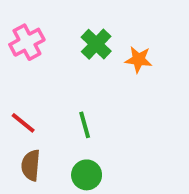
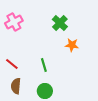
green cross: (96, 44) -> (60, 23), moved
orange star: (138, 59) -> (72, 45), moved

